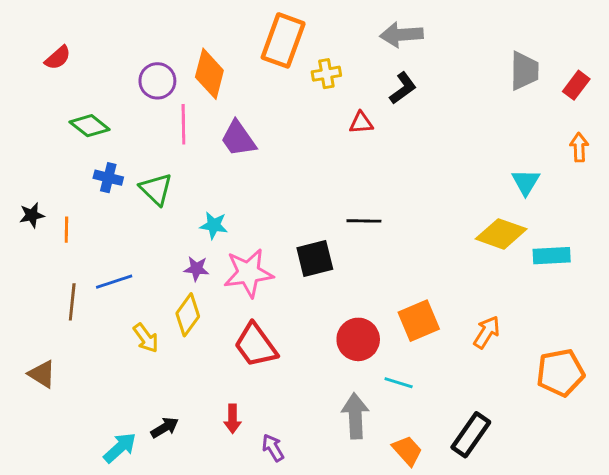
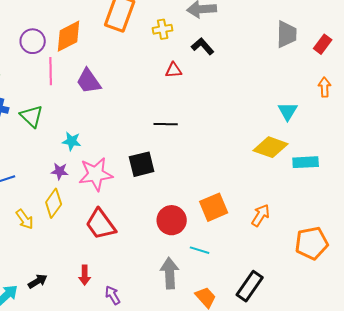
orange diamond: (209, 74) -> (69, 36), turned 48
yellow cross: (326, 74) -> (163, 29), moved
black L-shape: (403, 88) -> (203, 46), turned -95
black line: (364, 221) -> (166, 124), moved

